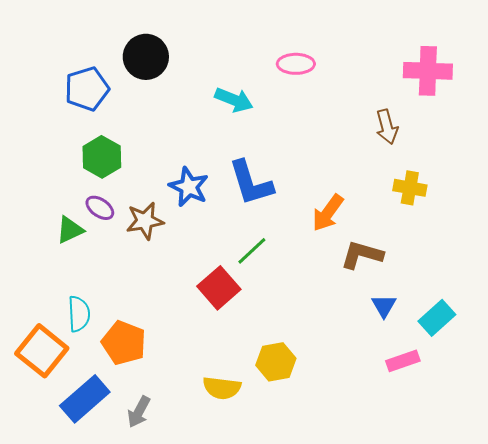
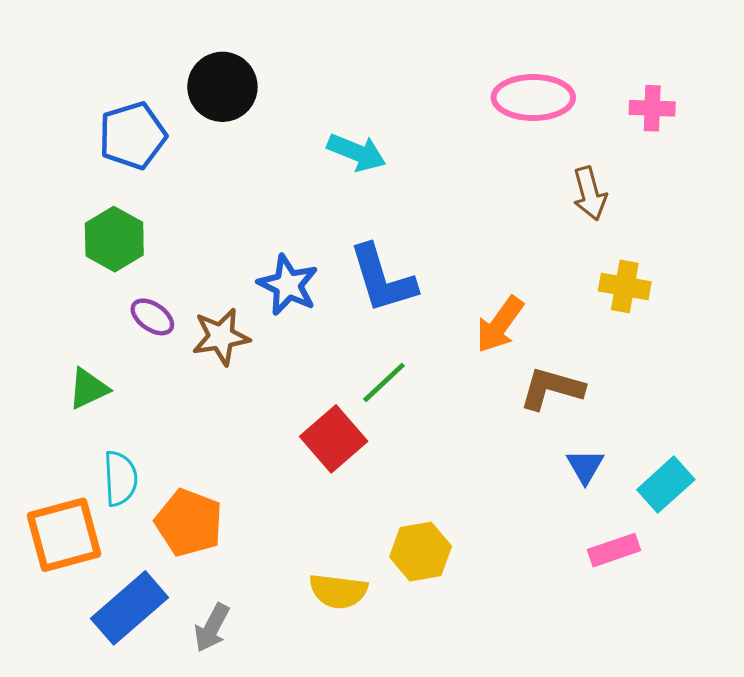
pink ellipse: (296, 64) -> (533, 98), moved, size x1.4
pink cross: (428, 71) -> (652, 108), size x0.6
green hexagon: (102, 157) -> (114, 239), moved
green triangle: (70, 230) -> (88, 389), moved
orange square: (42, 351) -> (64, 535), turned 36

